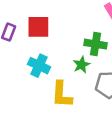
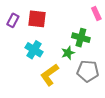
yellow L-shape: (62, 94) -> (50, 75), turned 45

